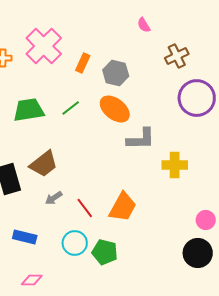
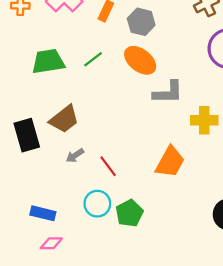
orange trapezoid: (123, 207) -> (170, 162), moved
blue rectangle: (25, 237) -> (43, 213), moved
green pentagon: (105, 252) -> (129, 213), turned 30

